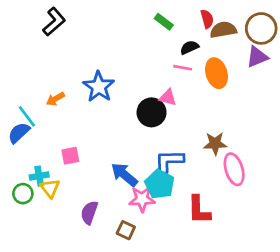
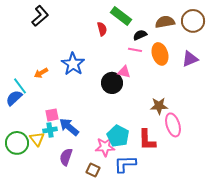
red semicircle: (207, 19) -> (102, 29), moved
green rectangle: (164, 22) -> (121, 16), size x1.5
purple triangle: (257, 57) -> (190, 59), moved
blue L-shape: (169, 161) -> (125, 164), moved
blue arrow: (124, 175) -> (69, 127), moved
cyan cross: (39, 176) -> (50, 130), moved
green circle: (23, 194) -> (17, 143), size x1.5
red L-shape: (199, 210) -> (147, 140), moved

